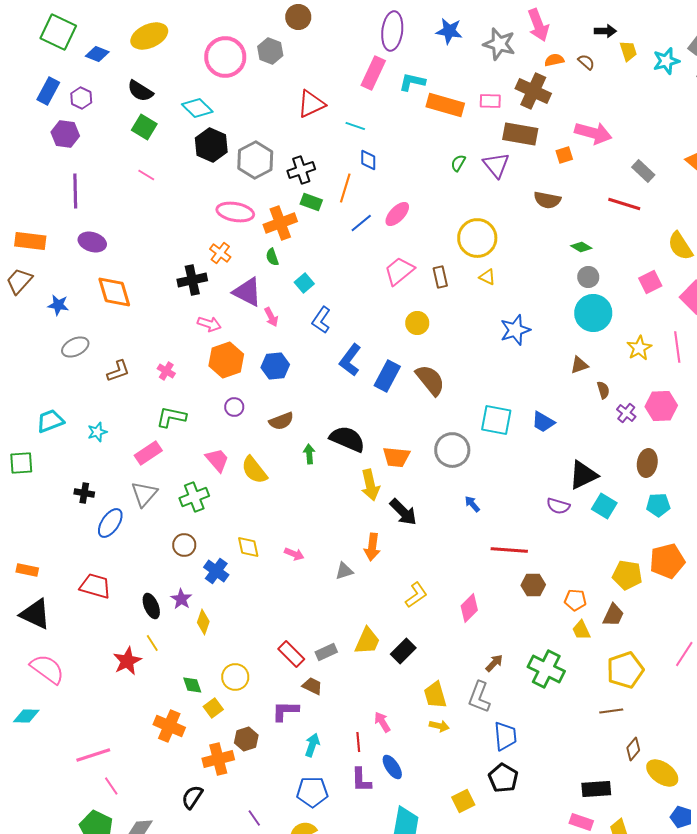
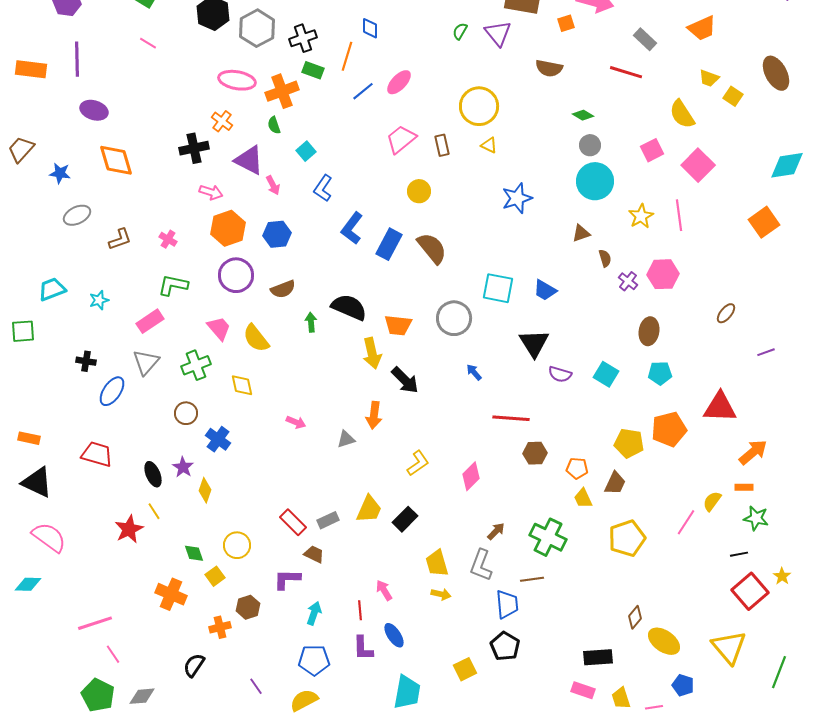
orange rectangle: (30, 241) -> (31, 69), moved
purple circle: (234, 407) -> (236, 275), size x1.8
black triangle: (583, 475) -> (534, 343), moved, turned -36
yellow diamond: (248, 547) -> (242, 385), moved
brown line: (611, 711) -> (532, 579), moved
orange cross: (218, 759) -> (220, 627), size x0.7

